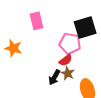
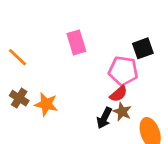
black square: (85, 28) -> (143, 48), size x0.7
orange star: (13, 48) -> (46, 104), moved

